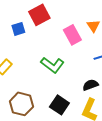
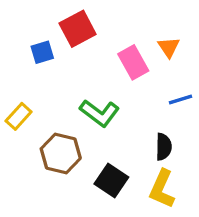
black semicircle: (90, 85) -> (164, 147), turned 112
brown hexagon: (21, 104) -> (61, 154), moved

